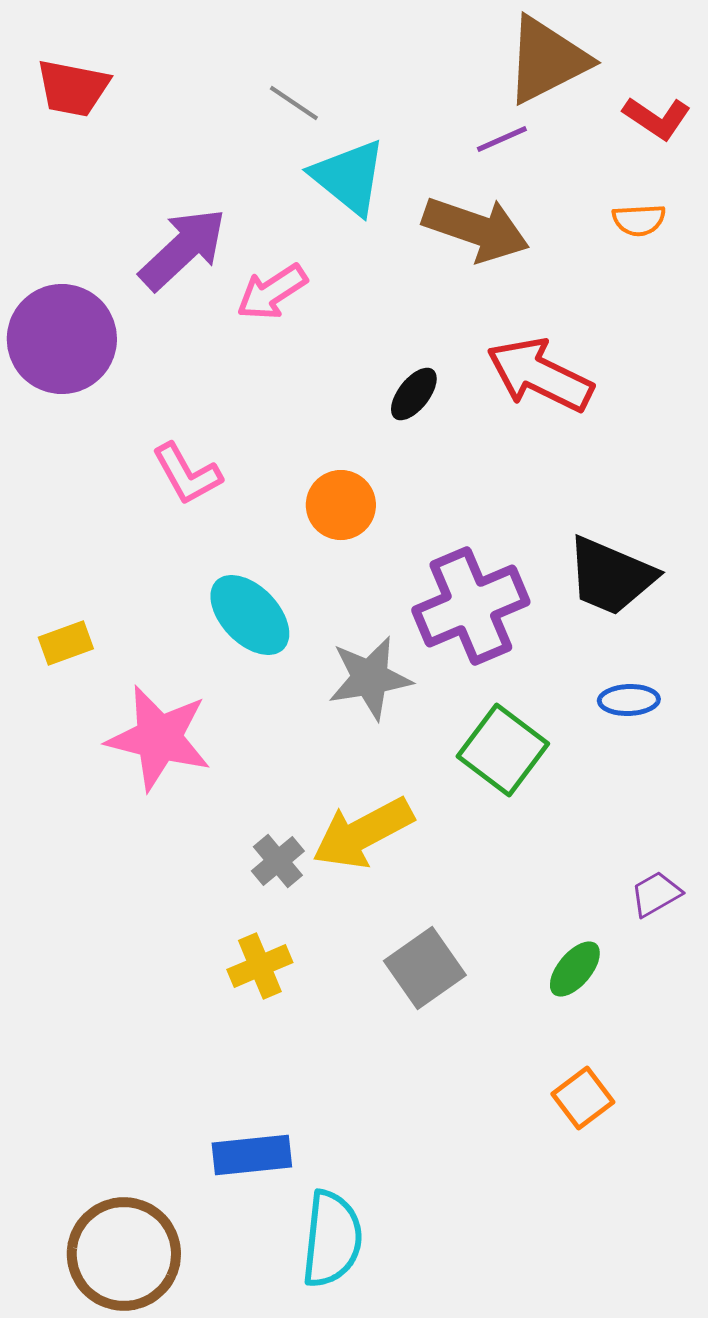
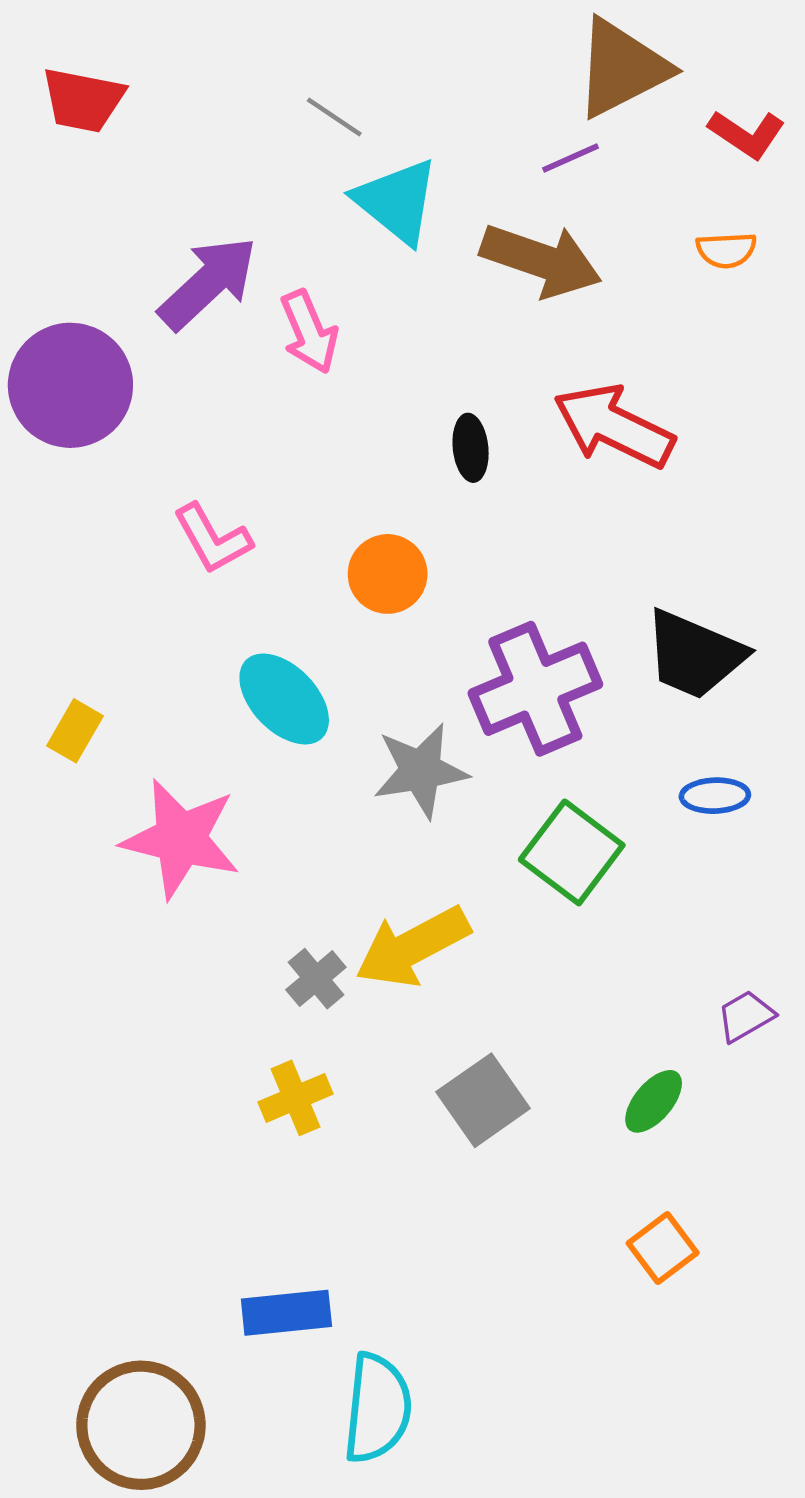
pink arrow: (272, 292) -> (309, 332), turned -80
black ellipse: (414, 394) -> (471, 448), turned -44
yellow rectangle: (66, 643) -> (75, 731), turned -40

